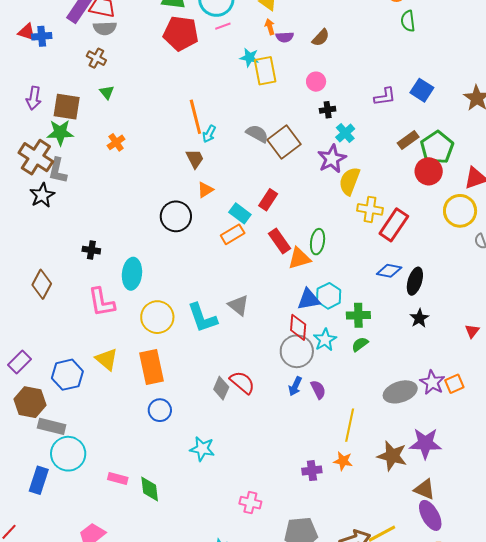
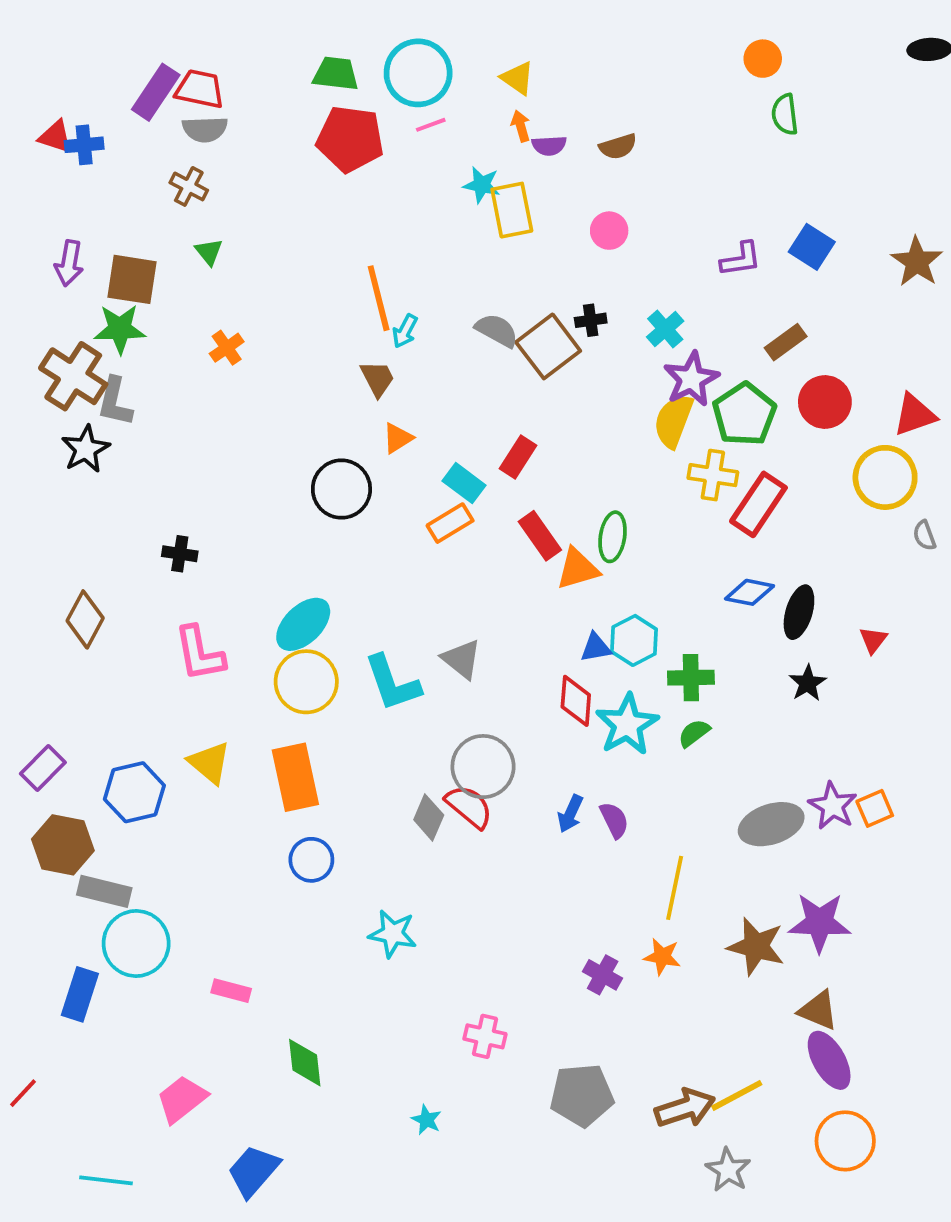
brown semicircle: (321, 38) -> (618, 147), turned 30
black cross: (328, 110) -> (591, 320), moved
green pentagon: (437, 147) -> (744, 414), moved
purple star: (332, 159) -> (691, 379), moved
cyan ellipse: (132, 274) -> (303, 624), moved, turned 40
blue triangle: (309, 299) -> (596, 648), size x0.7
red triangle: (472, 331) -> (873, 640), moved
cyan star: (325, 340) -> (627, 725), size x1.4
gray circle: (297, 351) -> (483, 767), moved
purple cross: (312, 471) -> (603, 975), turned 36
green diamond: (150, 489) -> (305, 1063), moved

